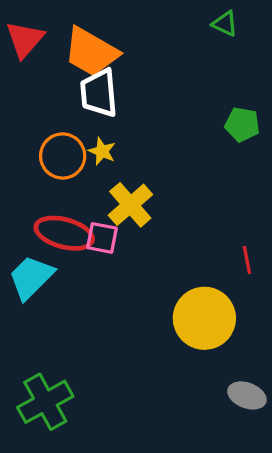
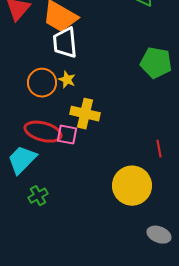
green pentagon: (242, 124) -> (156, 63), size x1.4
yellow cross: (130, 205) -> (85, 114), turned -36
green cross: (45, 402) -> (38, 196), moved, size x0.6

